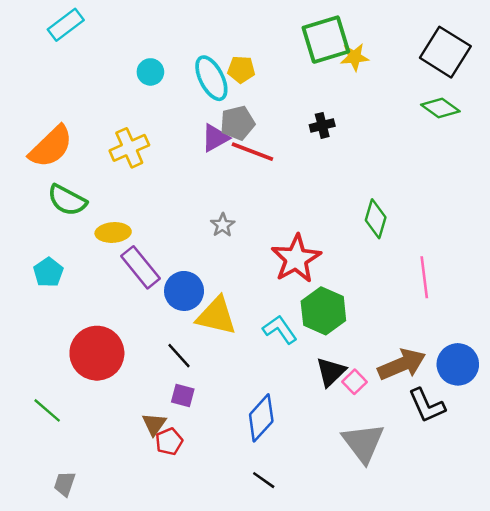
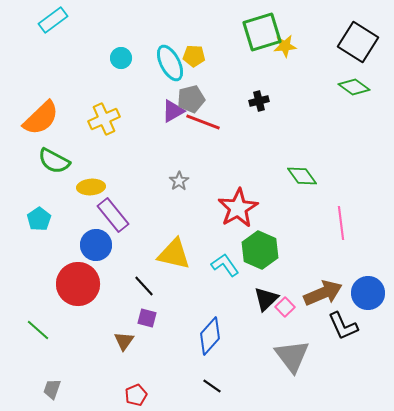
green diamond: (376, 219) -> (302, 176), turned -52
blue circle: (184, 291) -> (96, 245), moved
red pentagon: (169, 442) -> (136, 395), moved

